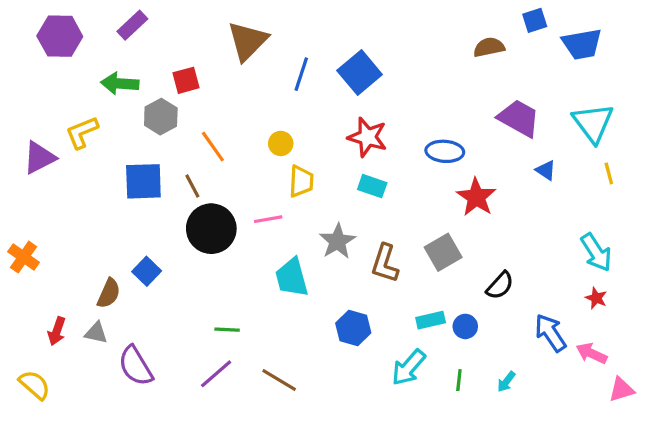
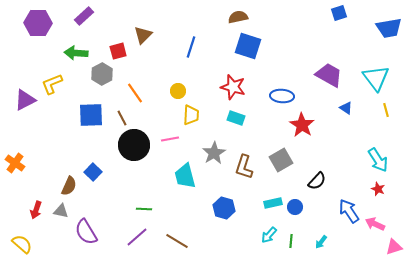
brown triangle: (248, 41) -> (143, 35), moved, size x0.7
blue trapezoid: (582, 44) -> (389, 28), moved
brown semicircle: (489, 47) -> (238, 17), moved
blue square: (360, 72) -> (248, 46), moved, turned -32
cyan arrow: (408, 367) -> (269, 235), moved, size x0.7

